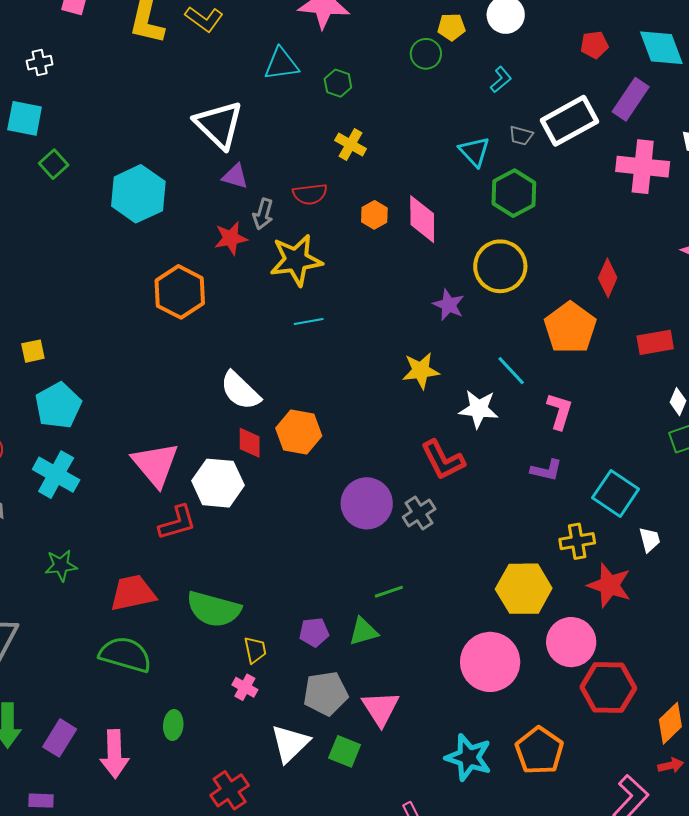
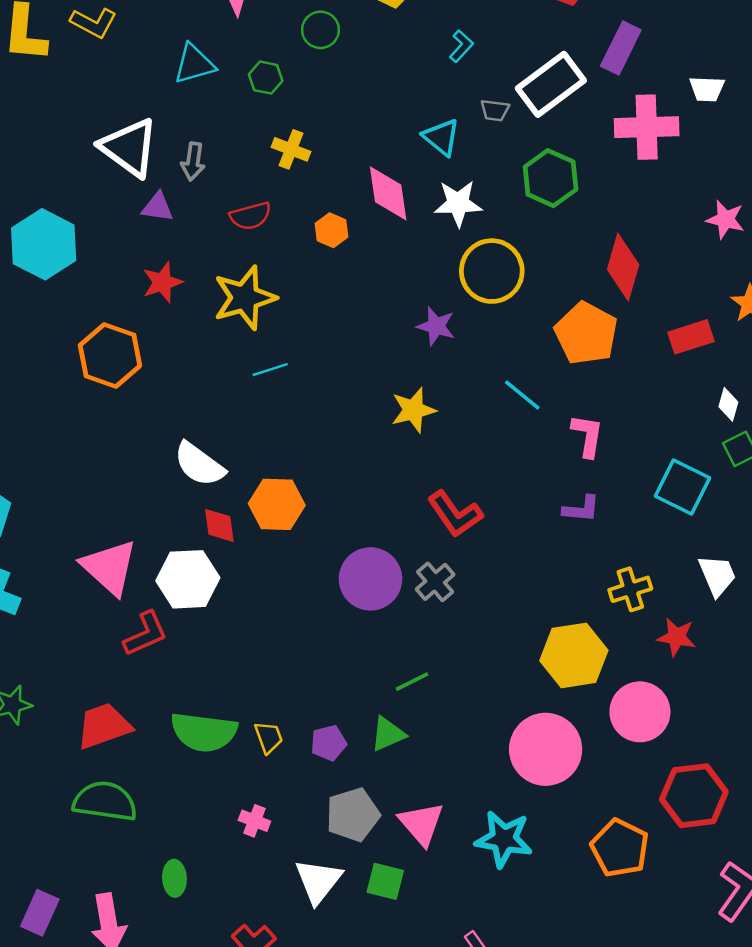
green circle: (426, 54) -> (320, 30), moved
green hexagon: (514, 193) -> (551, 178), moved
gray arrow: (263, 214) -> (193, 161), moved
pink diamond: (422, 219) -> (388, 193), moved
red diamond: (608, 278) -> (623, 267), size x1.4
white star: (479, 409) -> (458, 203), moved
cyan square: (616, 493) -> (683, 487), moved
white trapezoid: (650, 540) -> (717, 575), size x1.4
red star: (609, 585) -> (676, 637), size x0.7
yellow trapezoid: (255, 650) -> (269, 737), moved
red hexagon: (608, 688) -> (694, 796), moved
cyan star: (469, 757) -> (504, 839), moved

